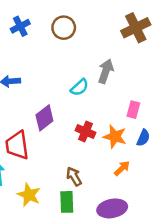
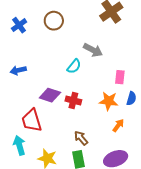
gray arrow: (106, 71) -> (93, 50), turned 108
purple diamond: (44, 118) -> (50, 95), turned 65
red cross: (85, 131) -> (73, 100), moved

